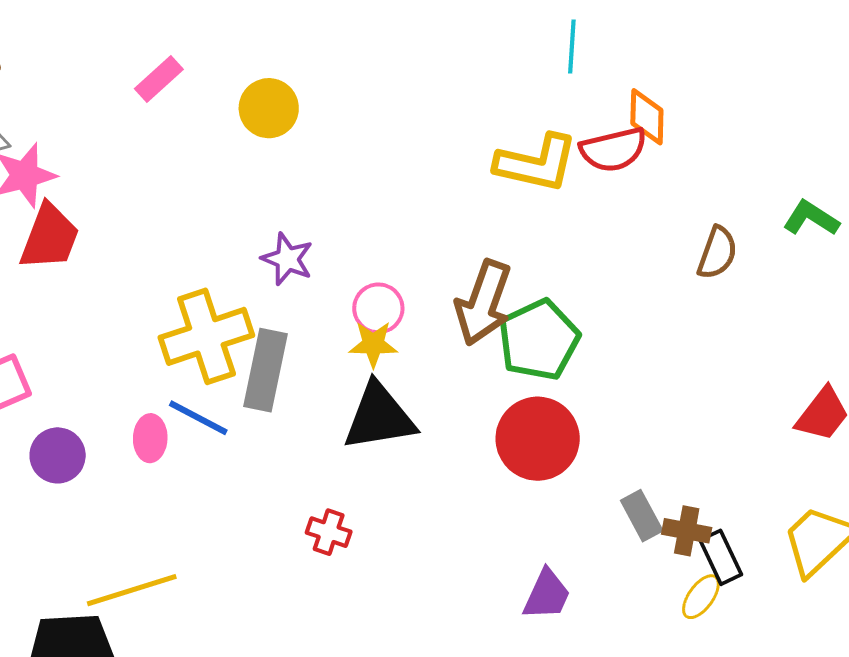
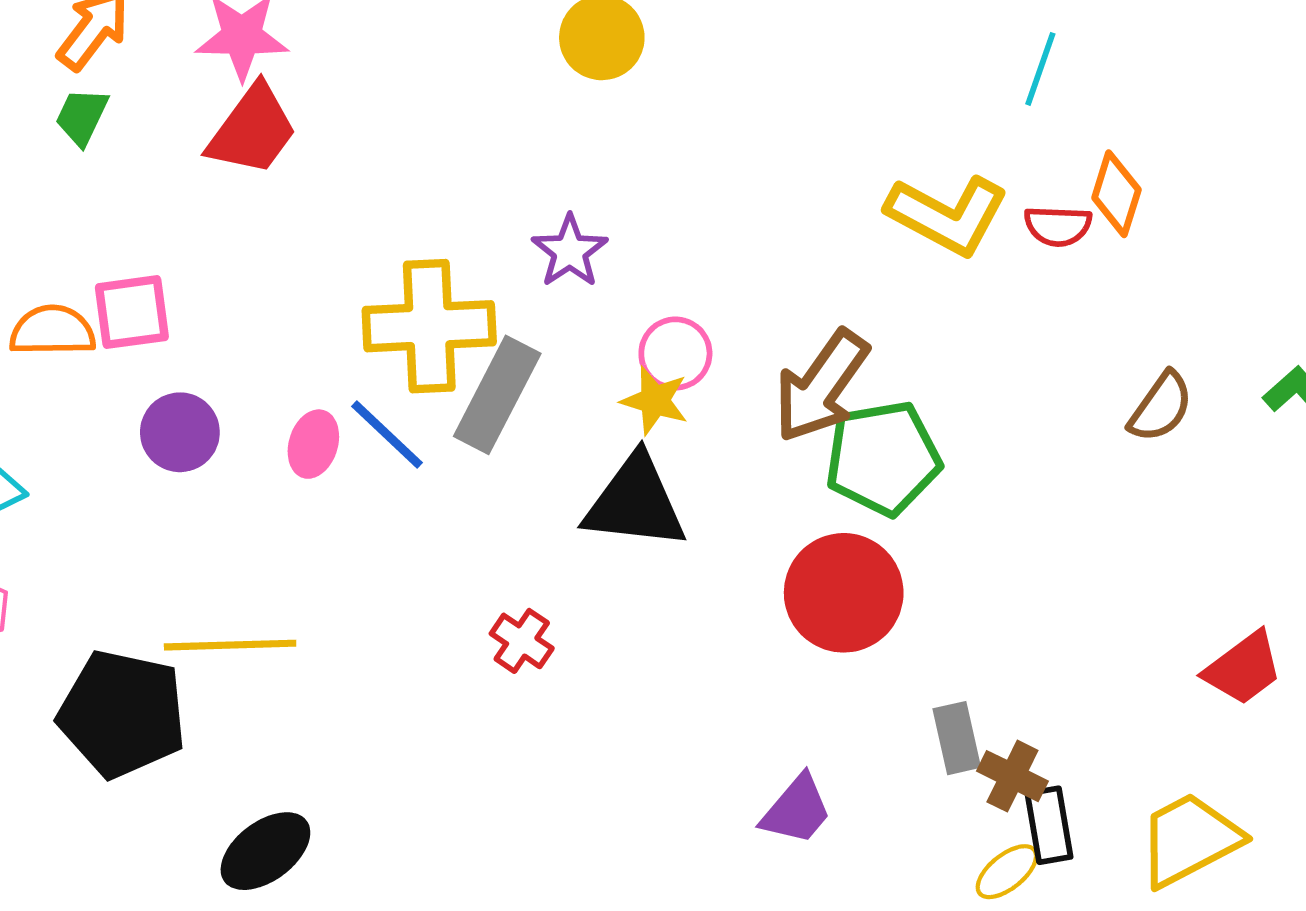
red semicircle: (613, 150) -> (1058, 226), size x0.7

